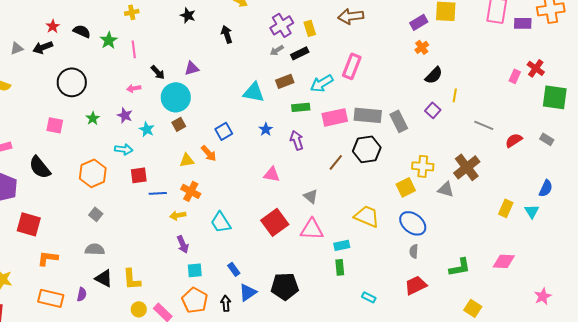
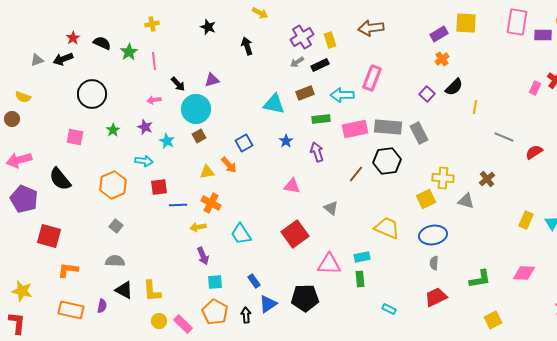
cyan arrow: (322, 83) -> (342, 95), turned 30
purple square: (433, 110) -> (427, 94), moved
brown cross: (467, 167) -> (487, 179), size x0.6
blue ellipse: (413, 223) -> (433, 235), turned -48
pink triangle: (312, 229) -> (329, 264), moved
yellow square: (473, 308) -> (493, 320), turned 30

